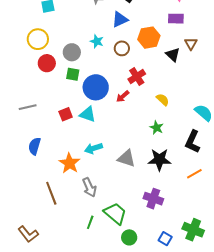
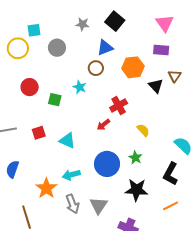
yellow circle: (38, 39) -> (18, 48), moved
cyan star: (97, 41) -> (80, 87), moved
brown circle: (122, 48) -> (96, 68), moved
gray circle: (72, 52) -> (57, 48), moved
blue circle: (96, 87) -> (107, 164), moved
red square: (66, 114) -> (39, 133), moved
gray triangle: (126, 158) -> (98, 205), moved, turned 42
gray arrow: (89, 187) -> (72, 204), moved

